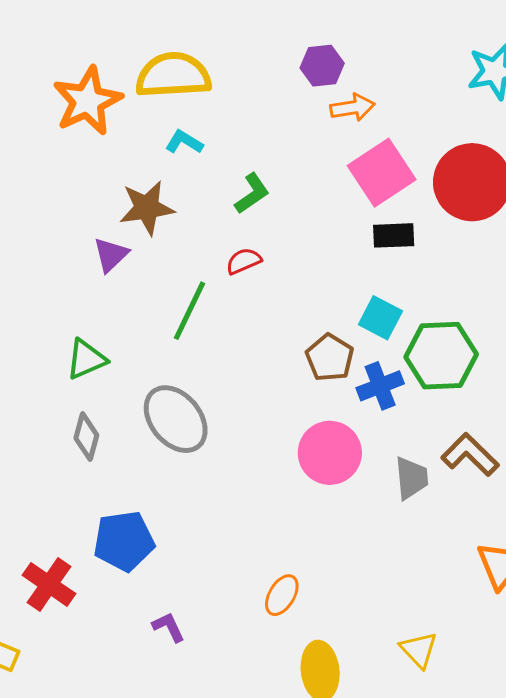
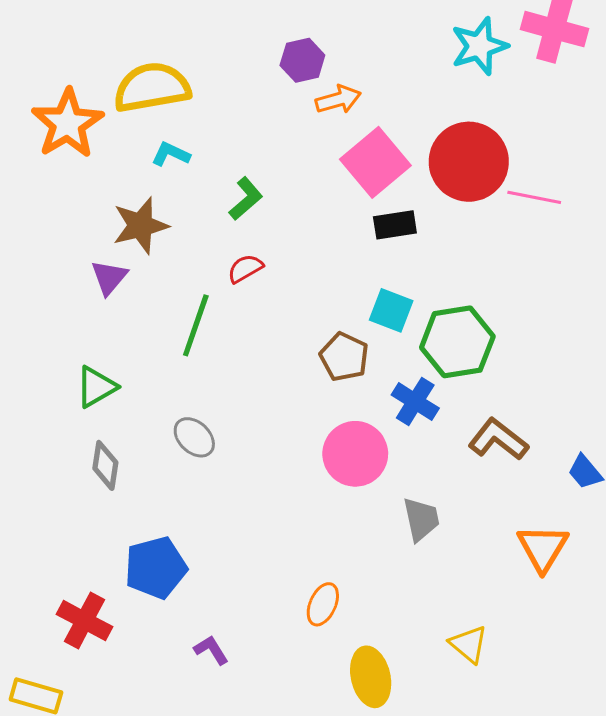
blue cross: (380, 386) -> (415, 402), moved, turned -30
gray ellipse: (176, 419) -> (194, 437), size x0.6
gray trapezoid: (411, 478) -> (421, 519), moved

